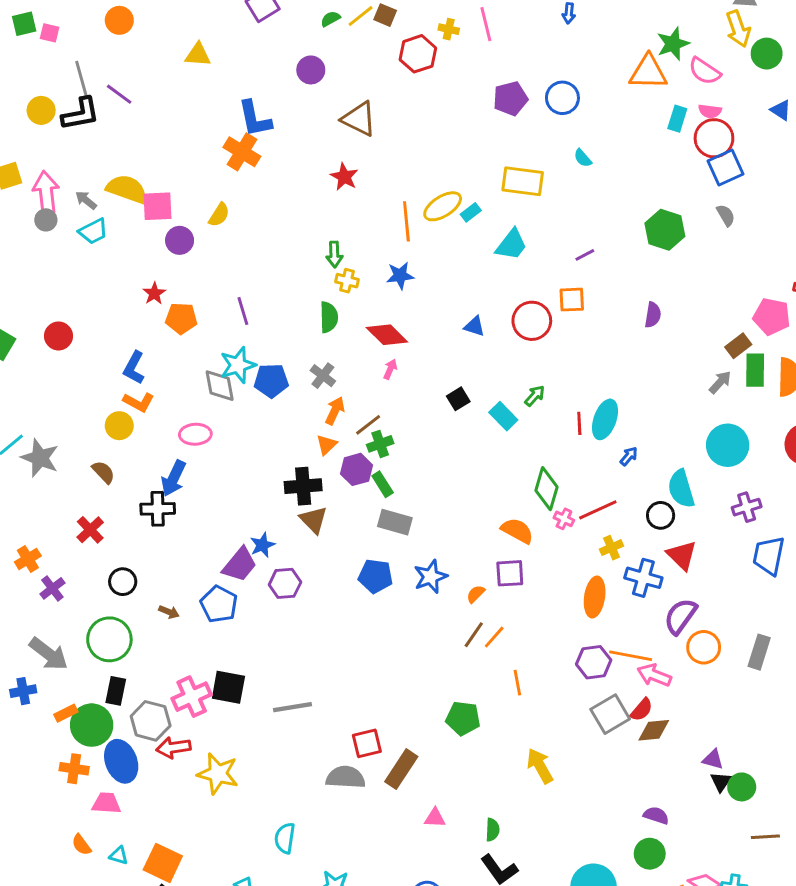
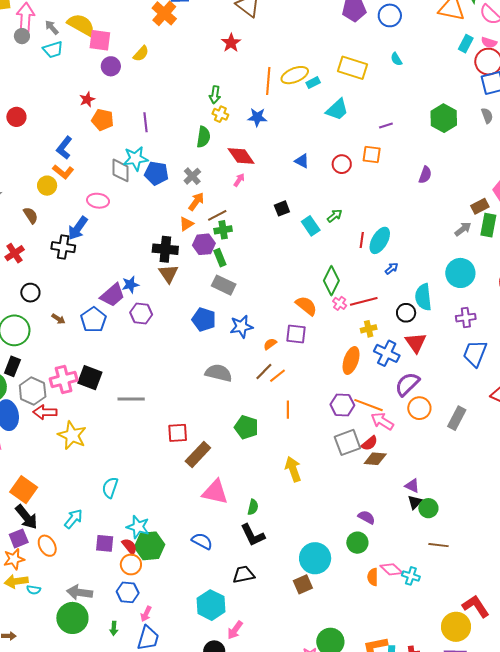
red circle: (532, 321) -> (342, 164), size x0.7
gray semicircle: (346, 777) -> (219, 373), moved
pink triangle: (435, 818) -> (215, 492), size x1.8

